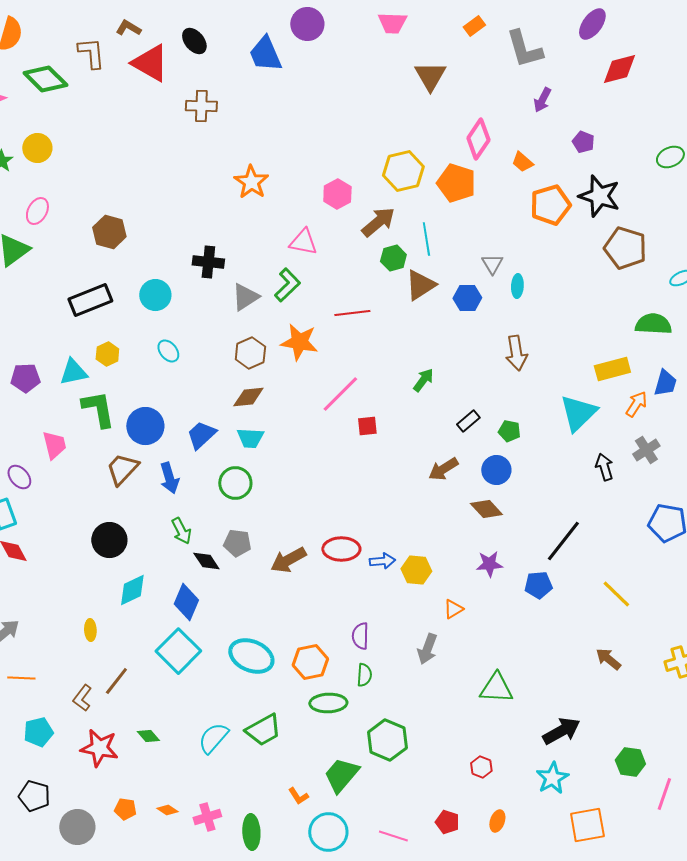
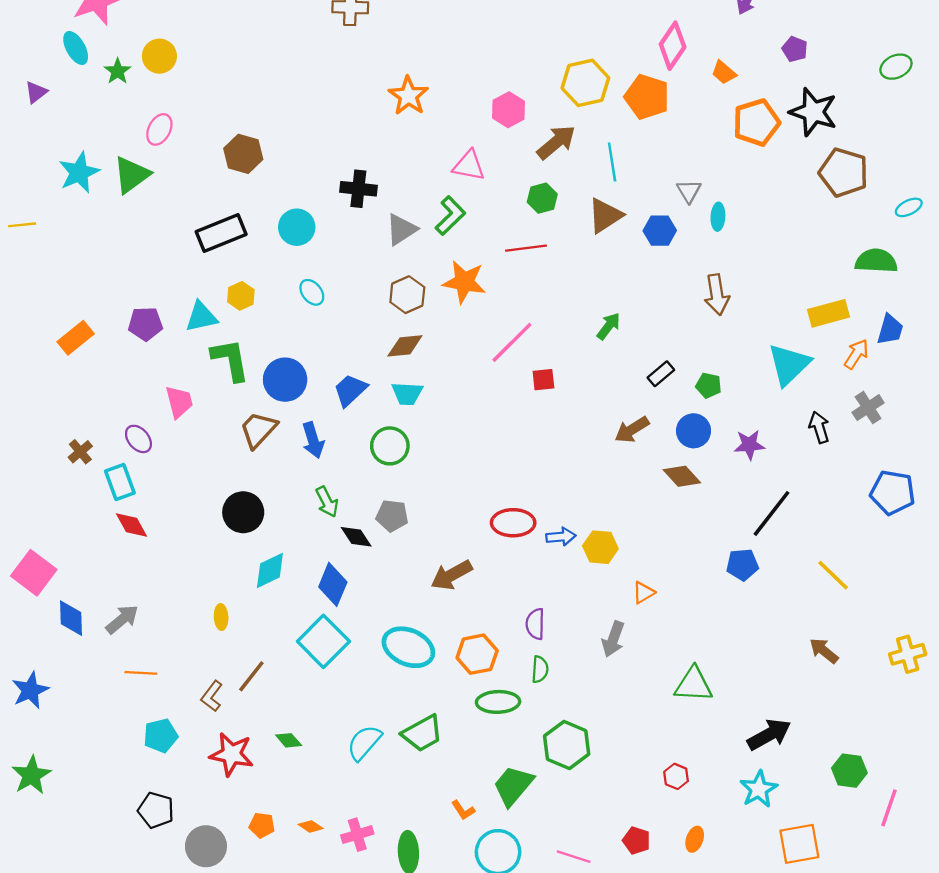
green hexagon: (393, 258) -> (542, 198), moved
brown arrow: (288, 560) -> (451, 575), moved
purple star: (489, 564) -> (749, 445), moved

